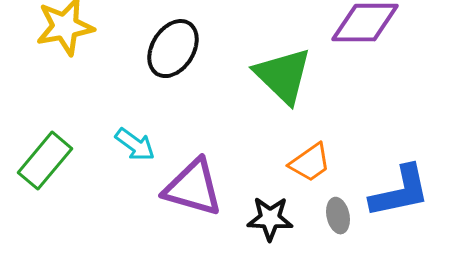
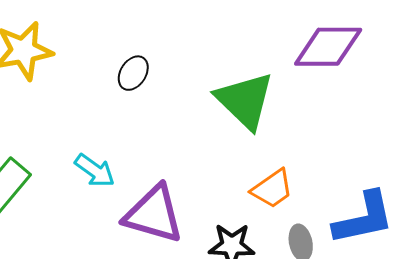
black ellipse: (173, 49) -> (133, 73), size x0.6

